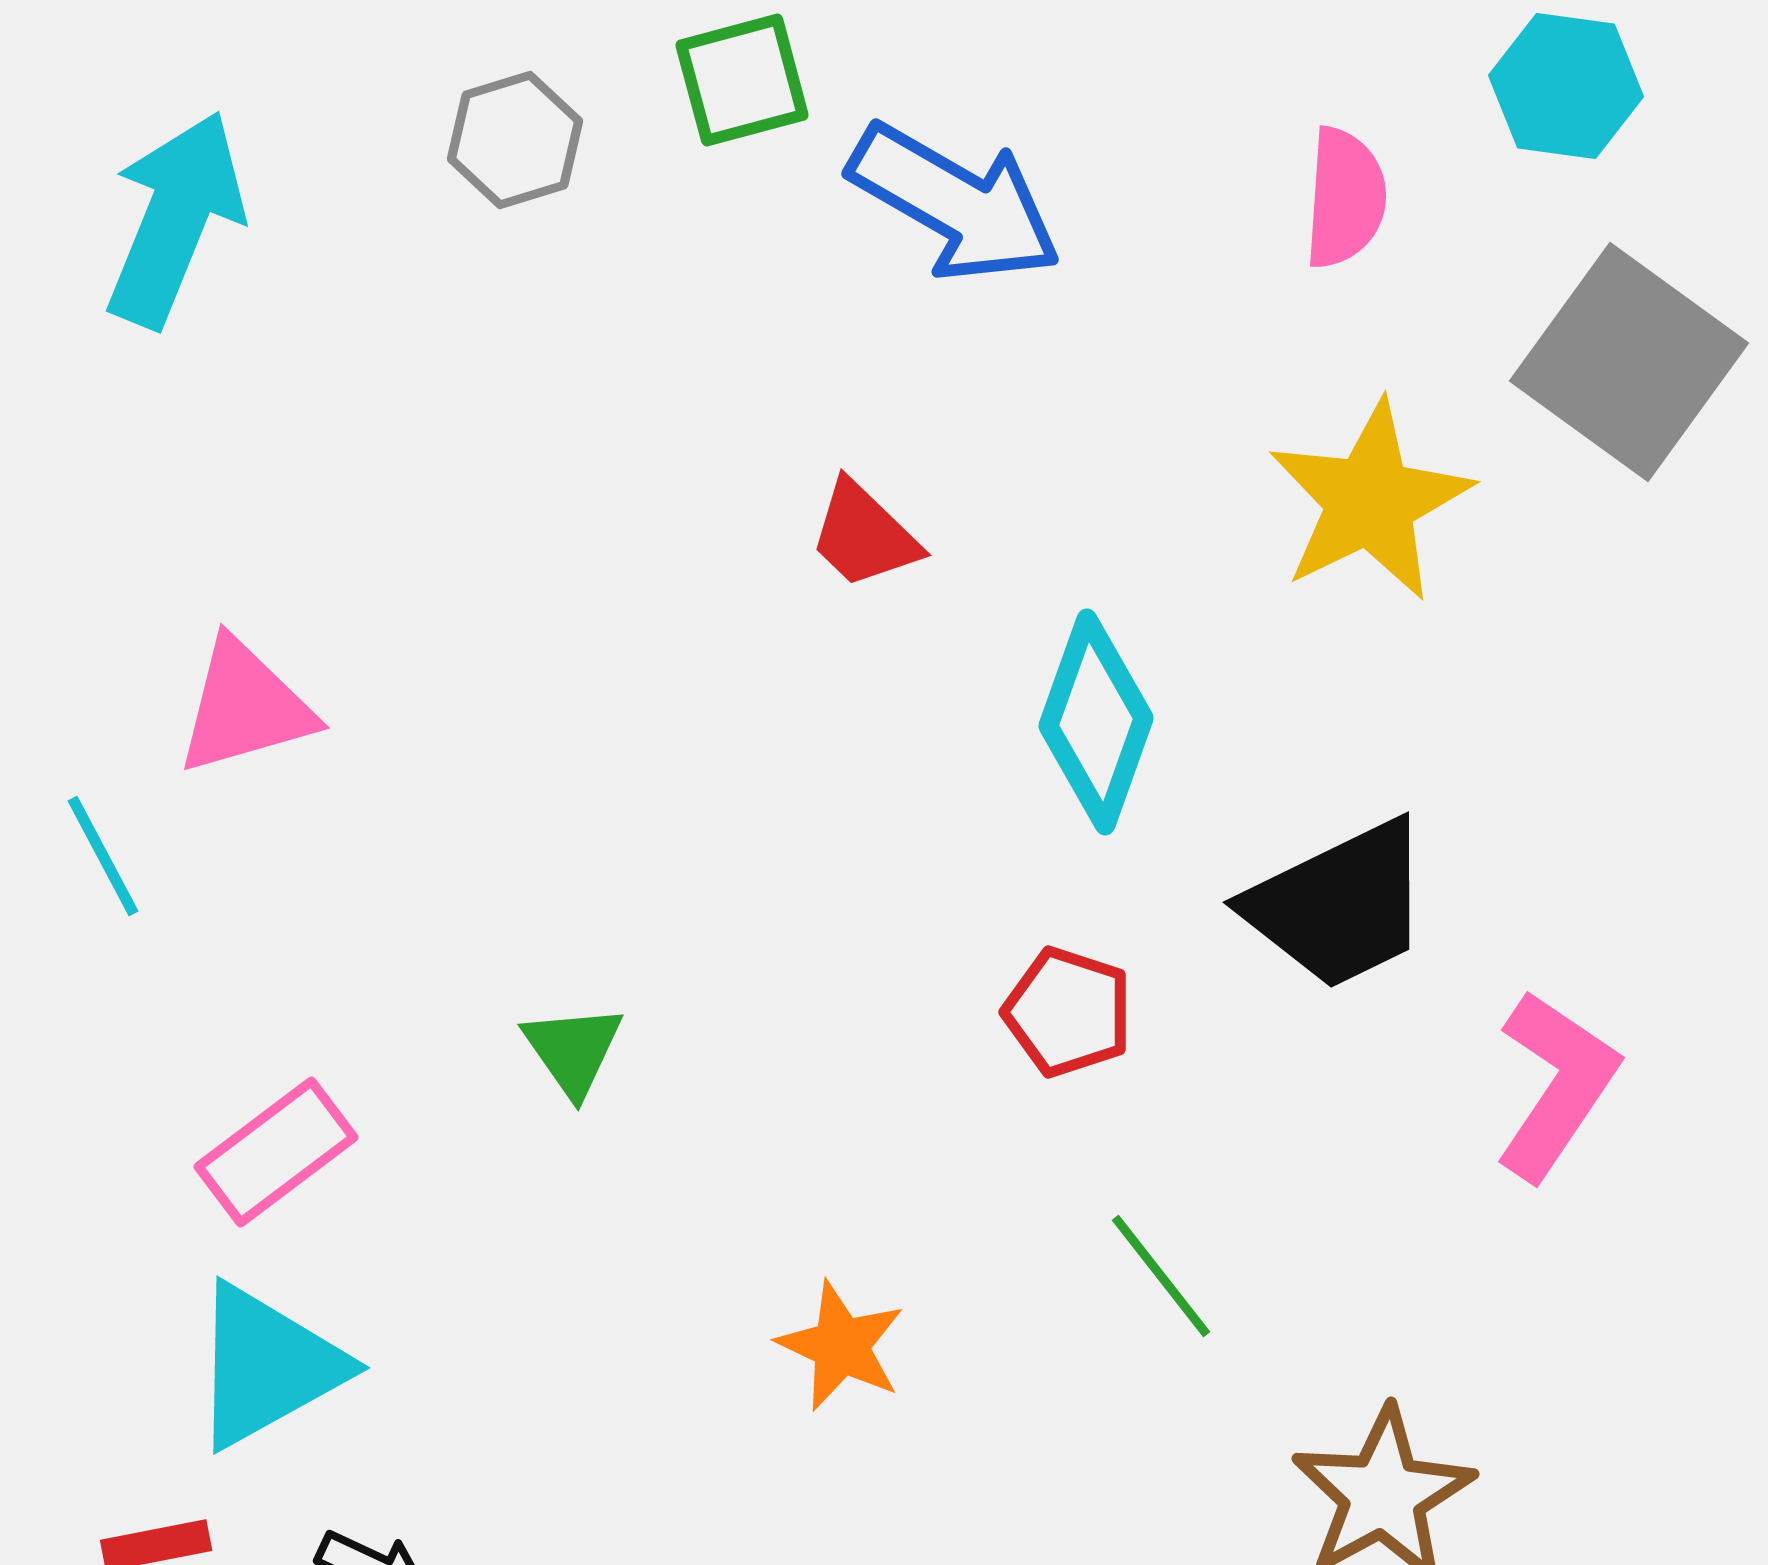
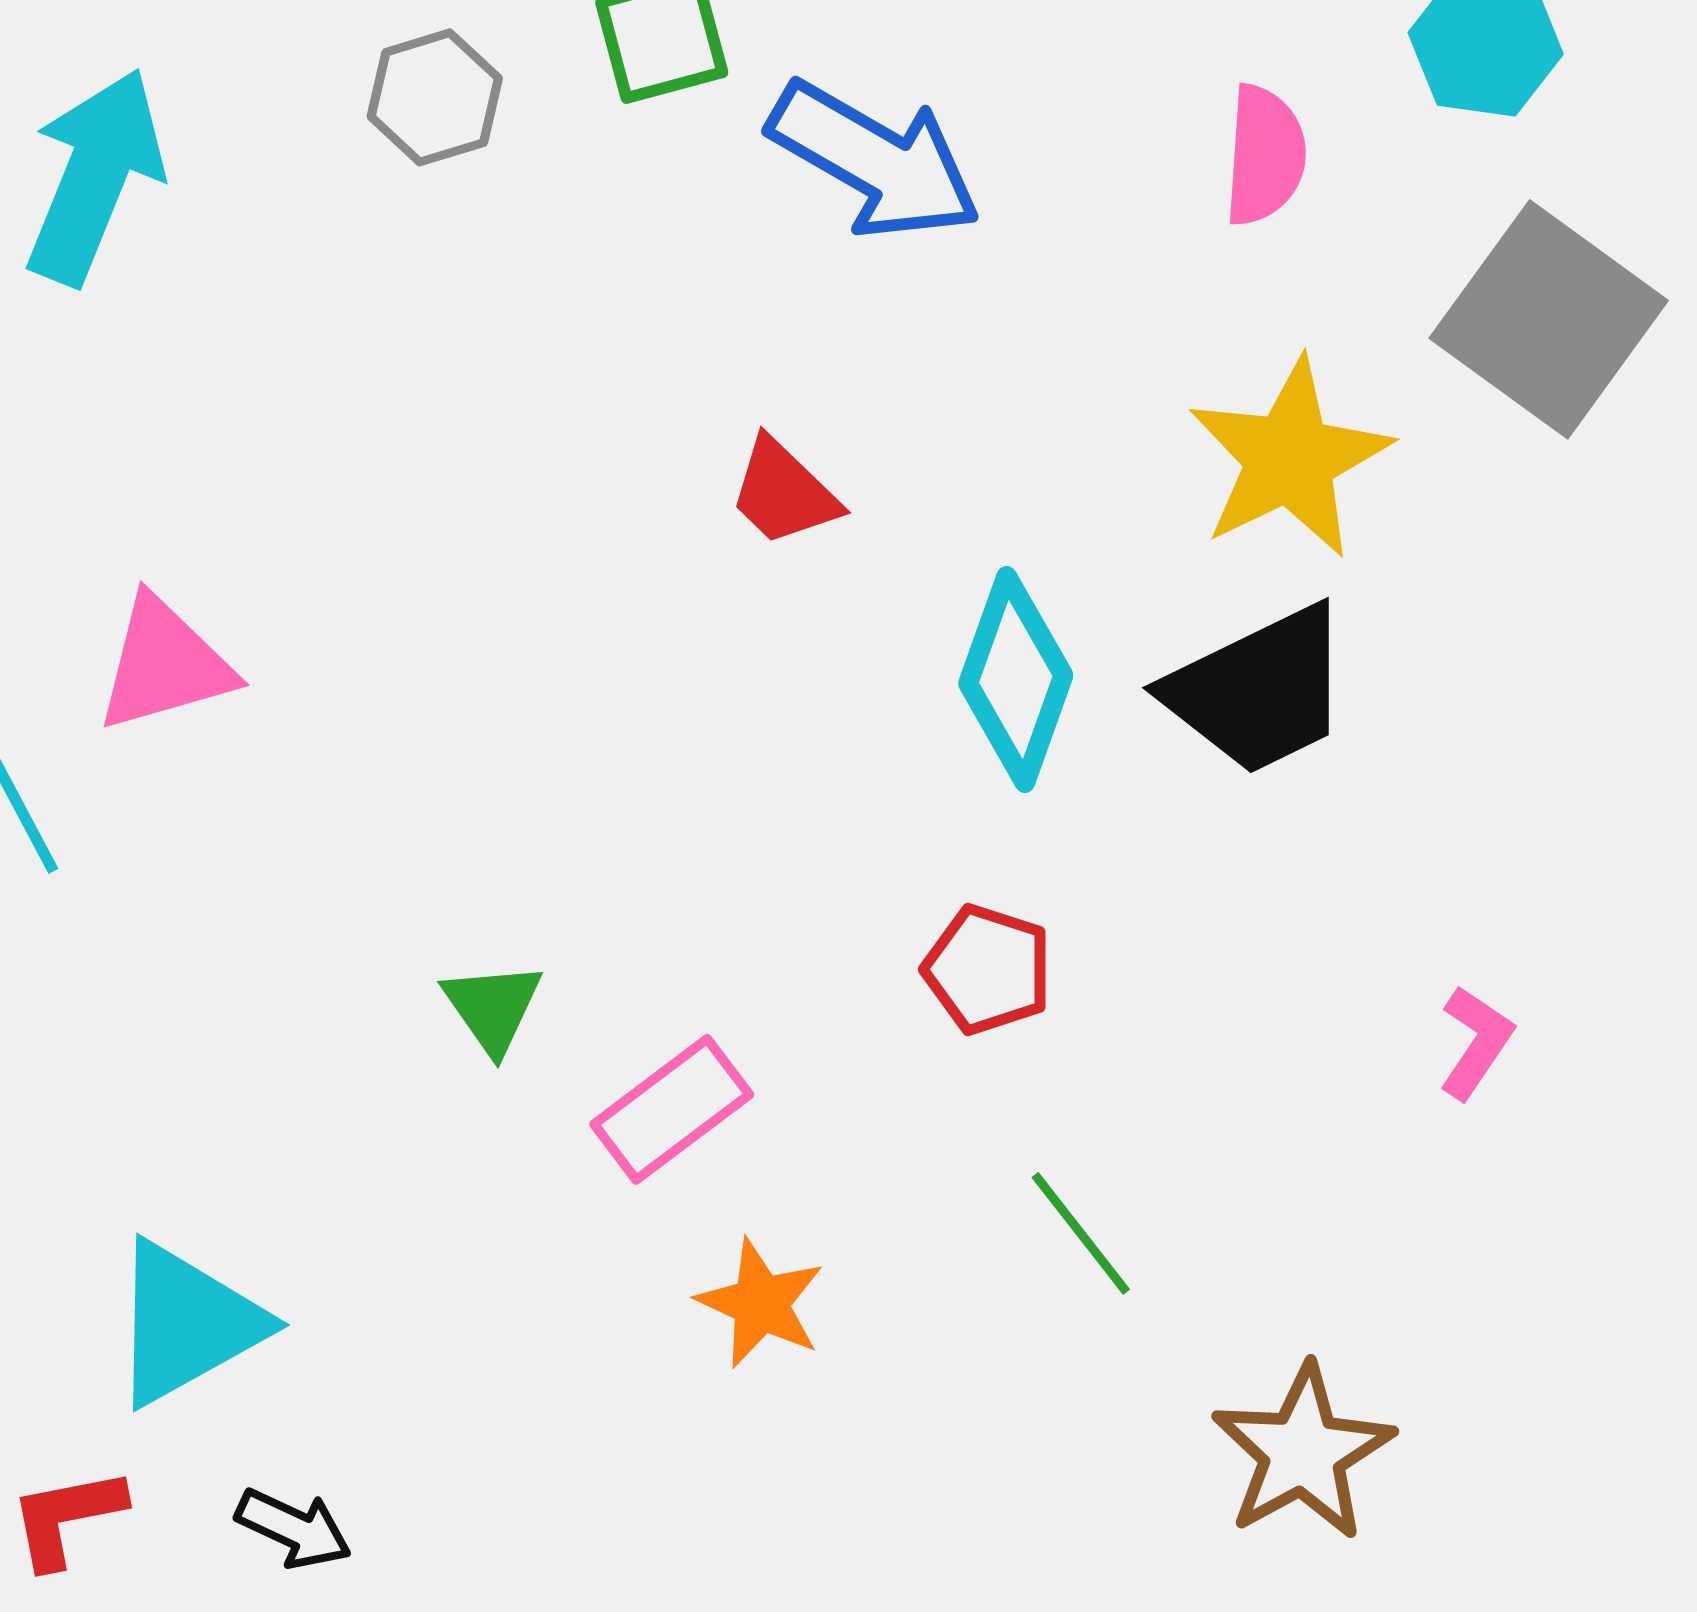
black trapezoid: (1339, 905) -> (1259, 690), moved
pink L-shape: (1556, 1085) -> (1476, 1042), size x0.6
pink rectangle: (276, 1152) -> (672, 1109), moved

